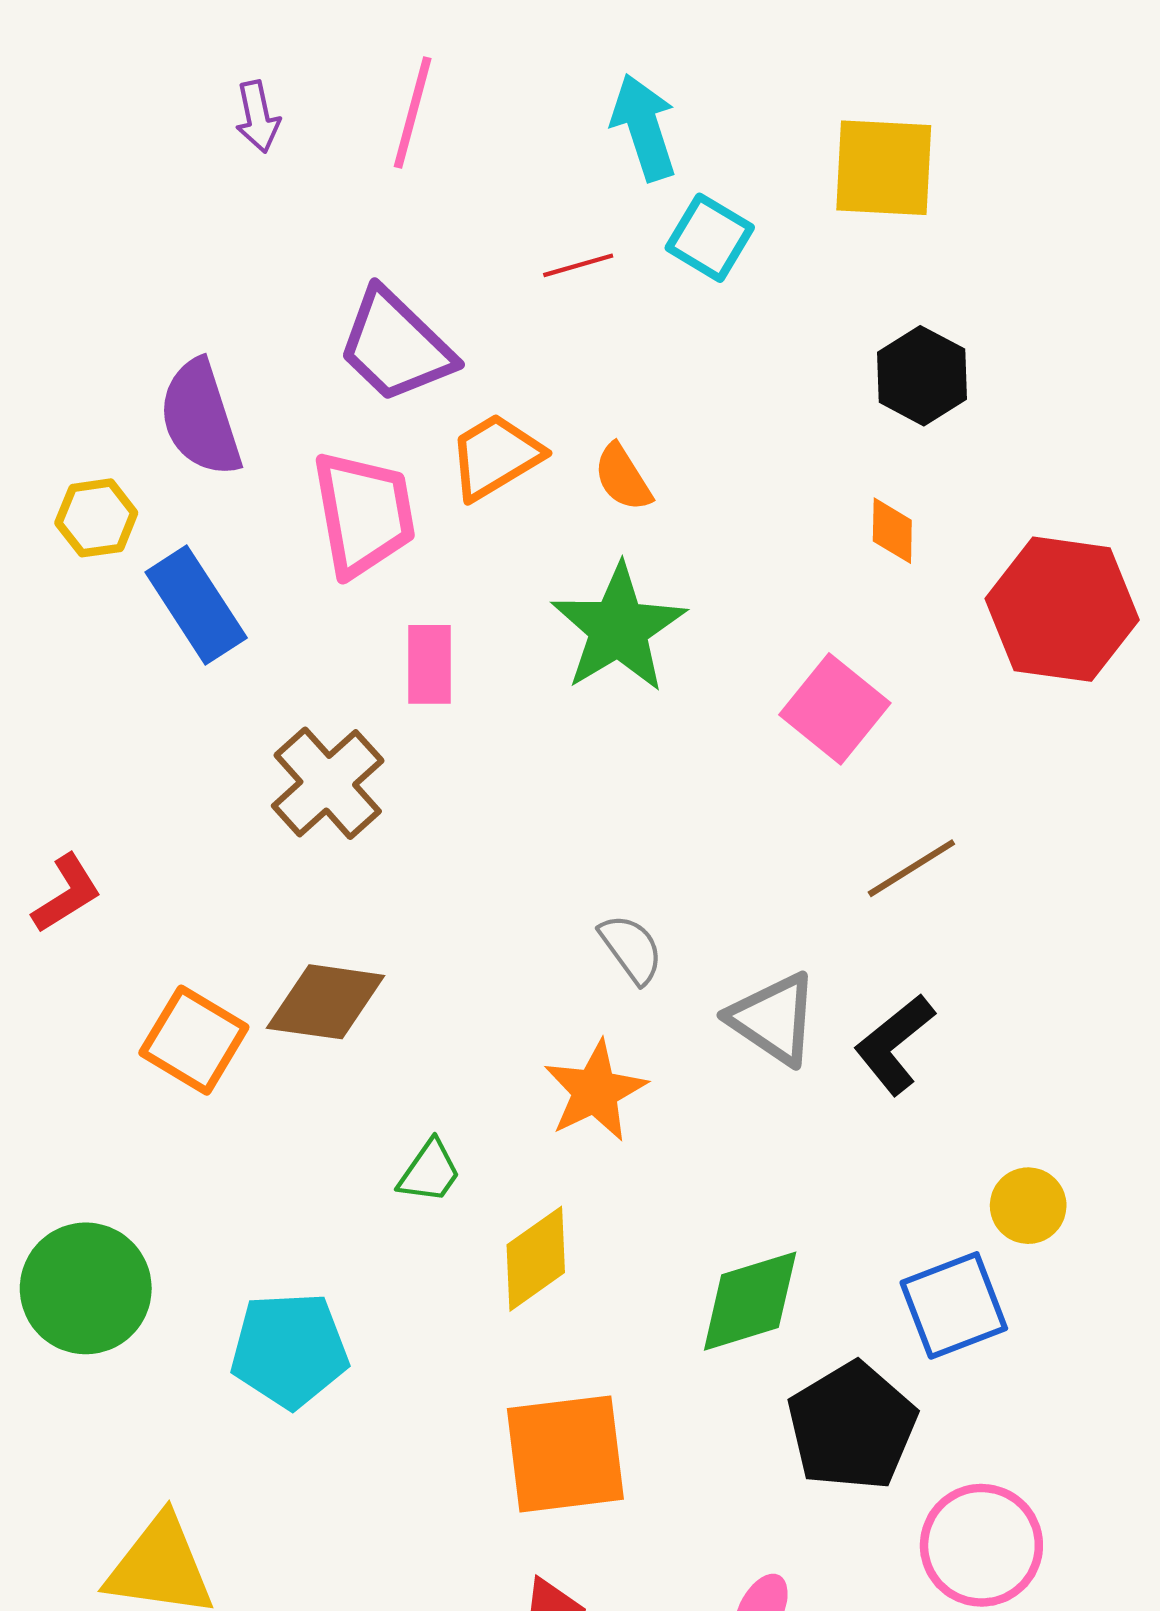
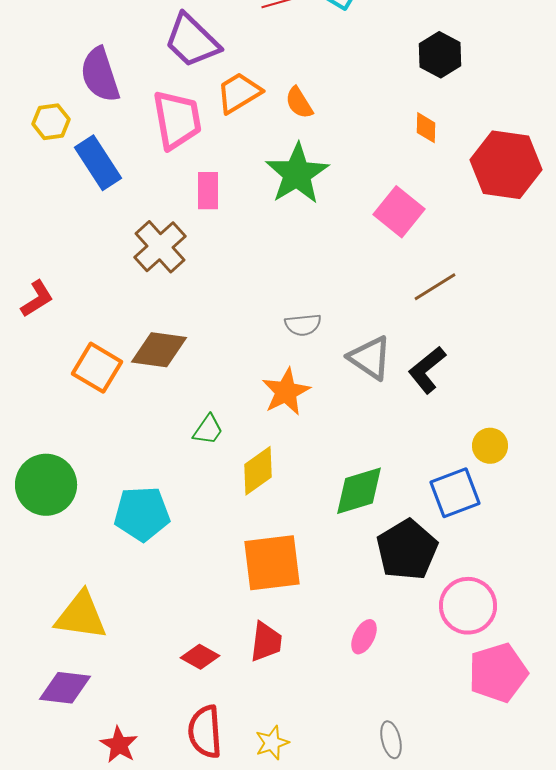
gray semicircle: (631, 949) -> (303, 325), turned 120

